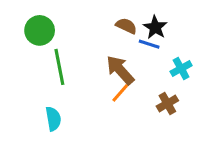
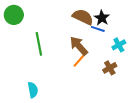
brown semicircle: (126, 26) -> (83, 17), size x1.5
green circle: (40, 30) -> (14, 15), moved
cyan semicircle: (53, 119) -> (33, 90), moved

